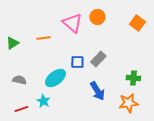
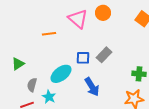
green triangle: (12, 43) -> (18, 64), moved
gray semicircle: (19, 80) -> (32, 85), moved, turned -88
blue arrow: (97, 91) -> (92, 87), moved

